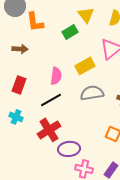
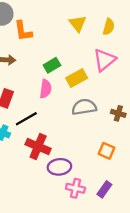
green rectangle: (70, 32) -> (52, 65), moved
black line: (51, 100) -> (26, 119), moved
red cross: (49, 130) -> (38, 147), turned -35

